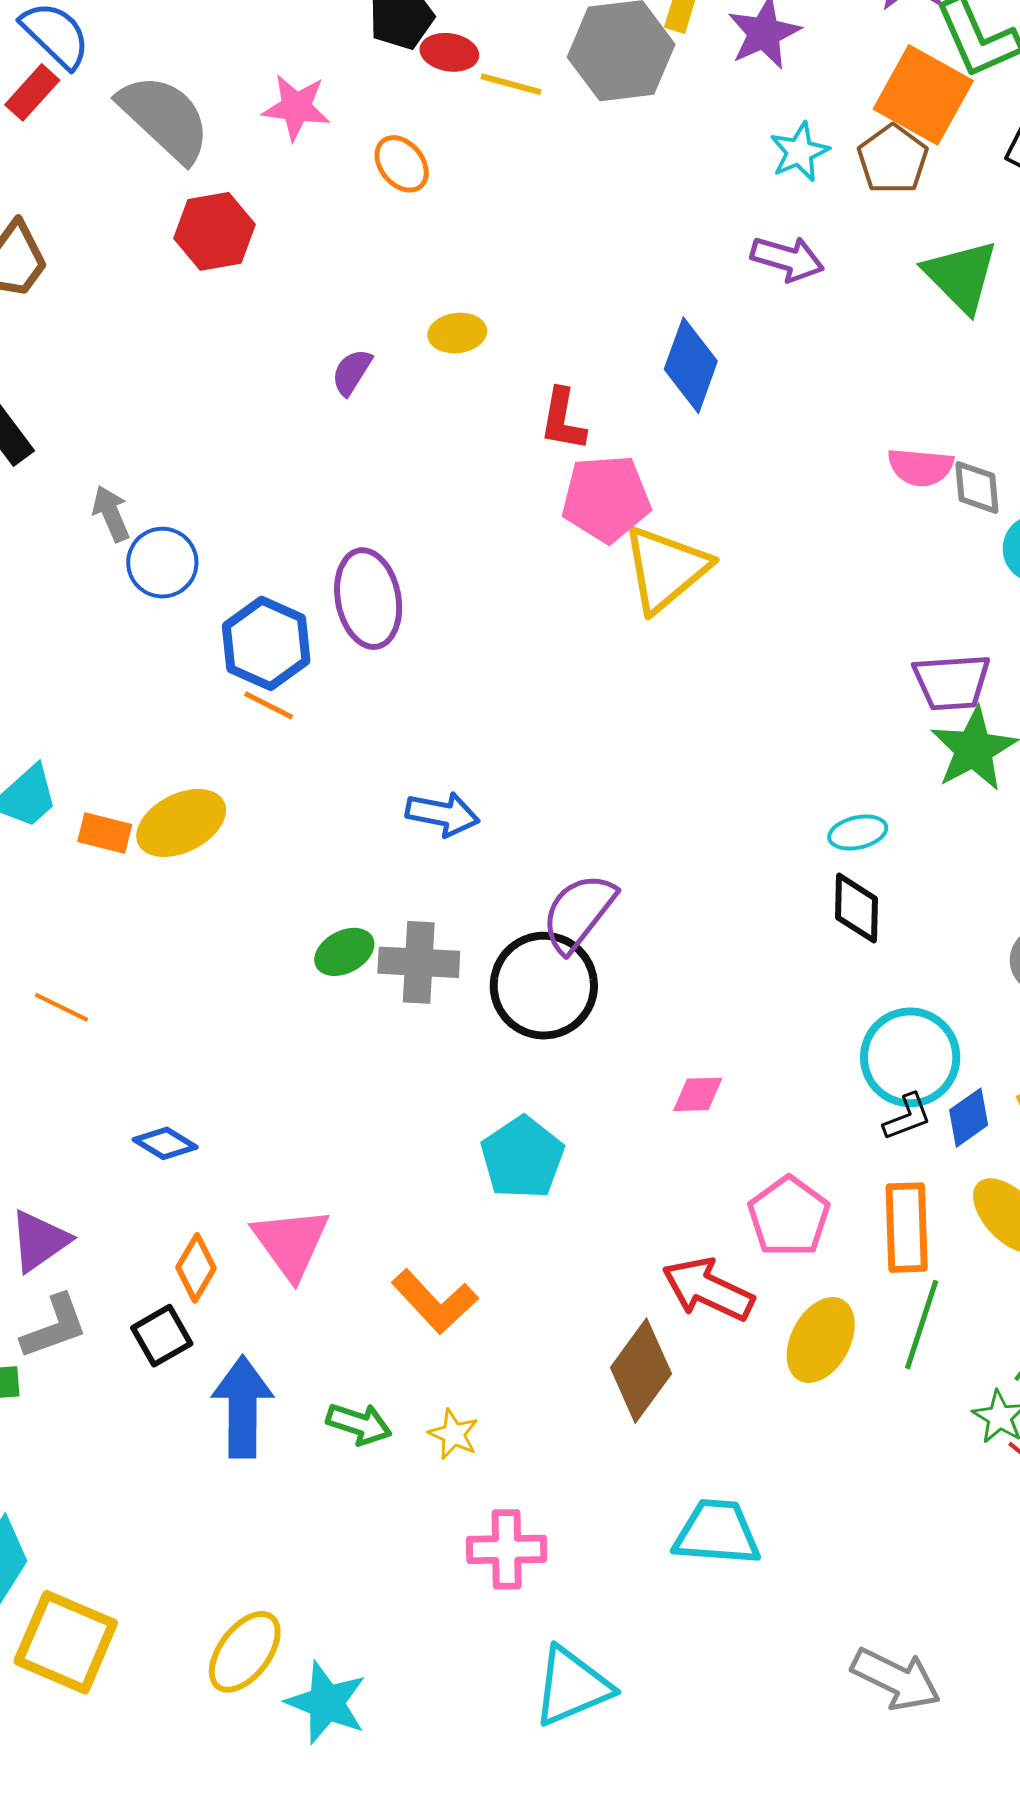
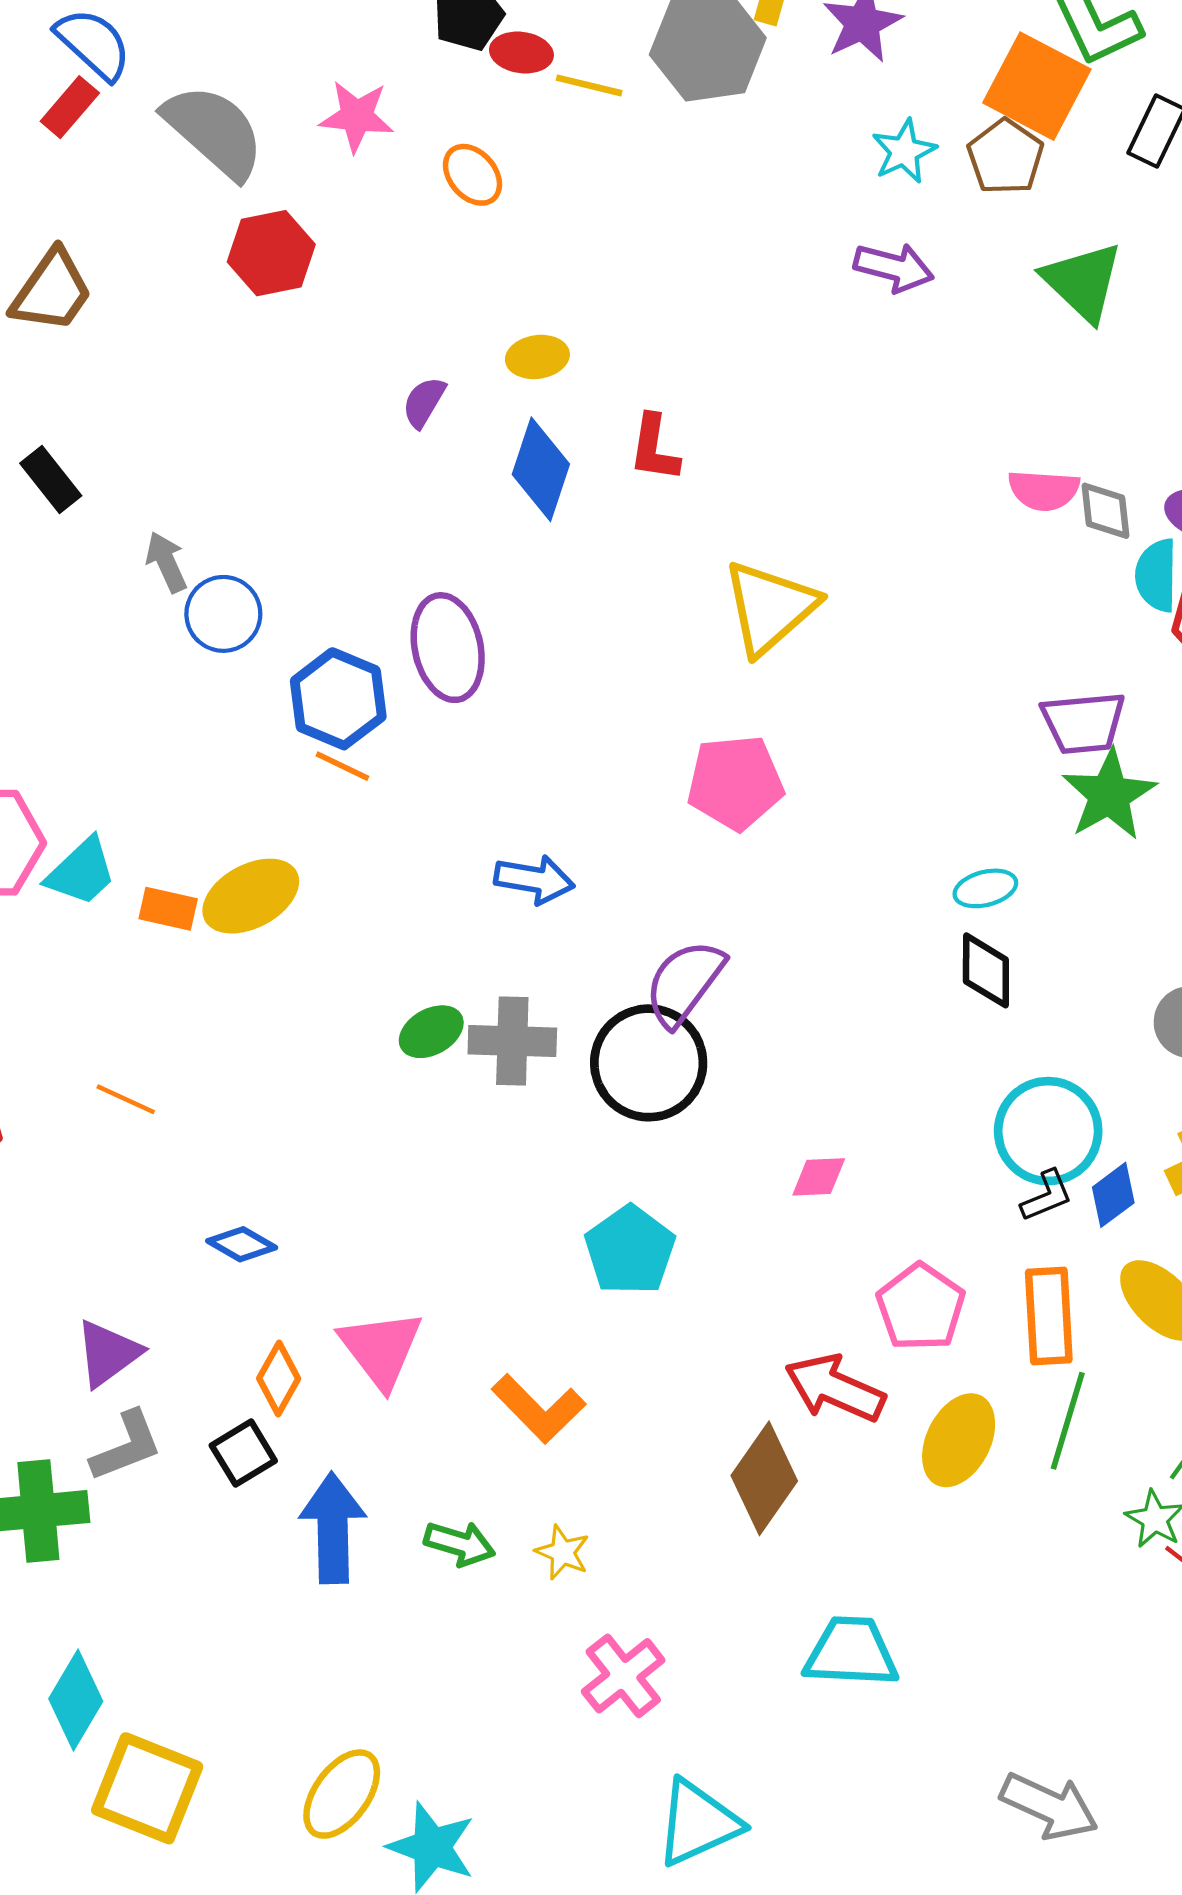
blue diamond: (691, 365) -> (541, 469), moved
pink pentagon: (606, 499) -> (735, 783), moved
pink cross: (507, 1549) -> (623, 1676), turned -36

